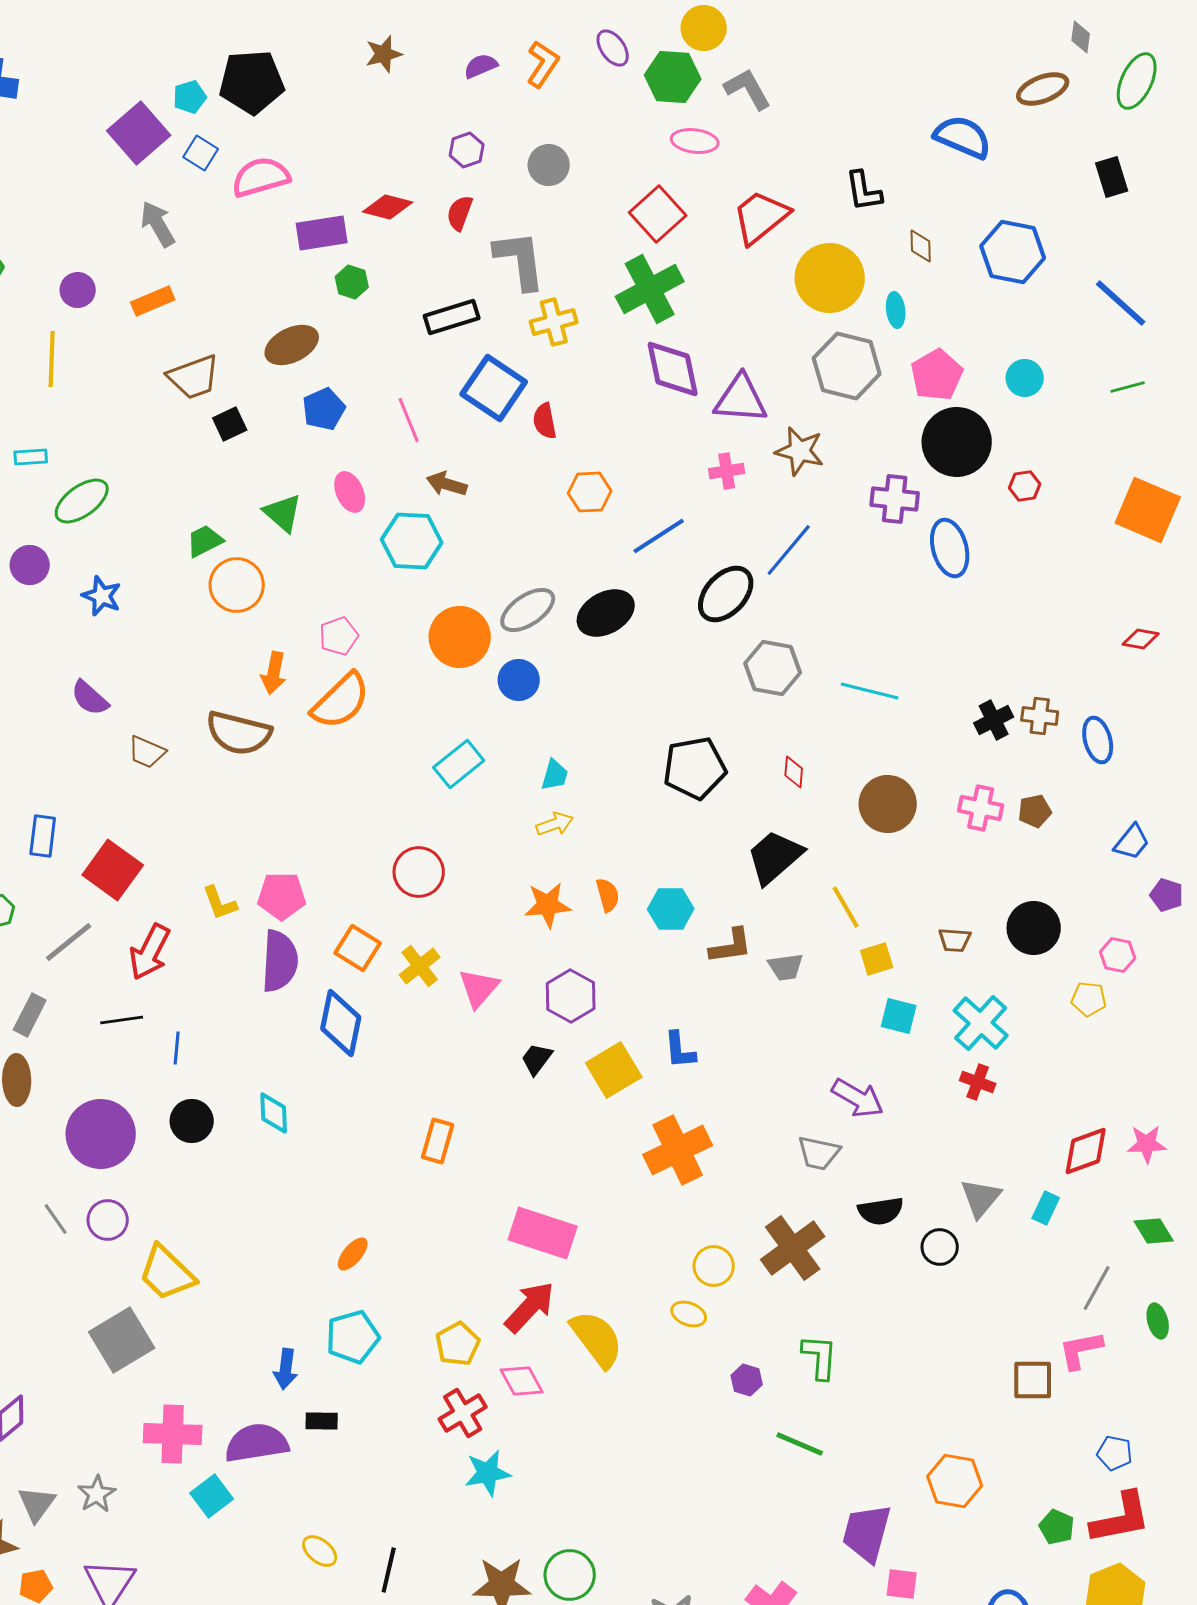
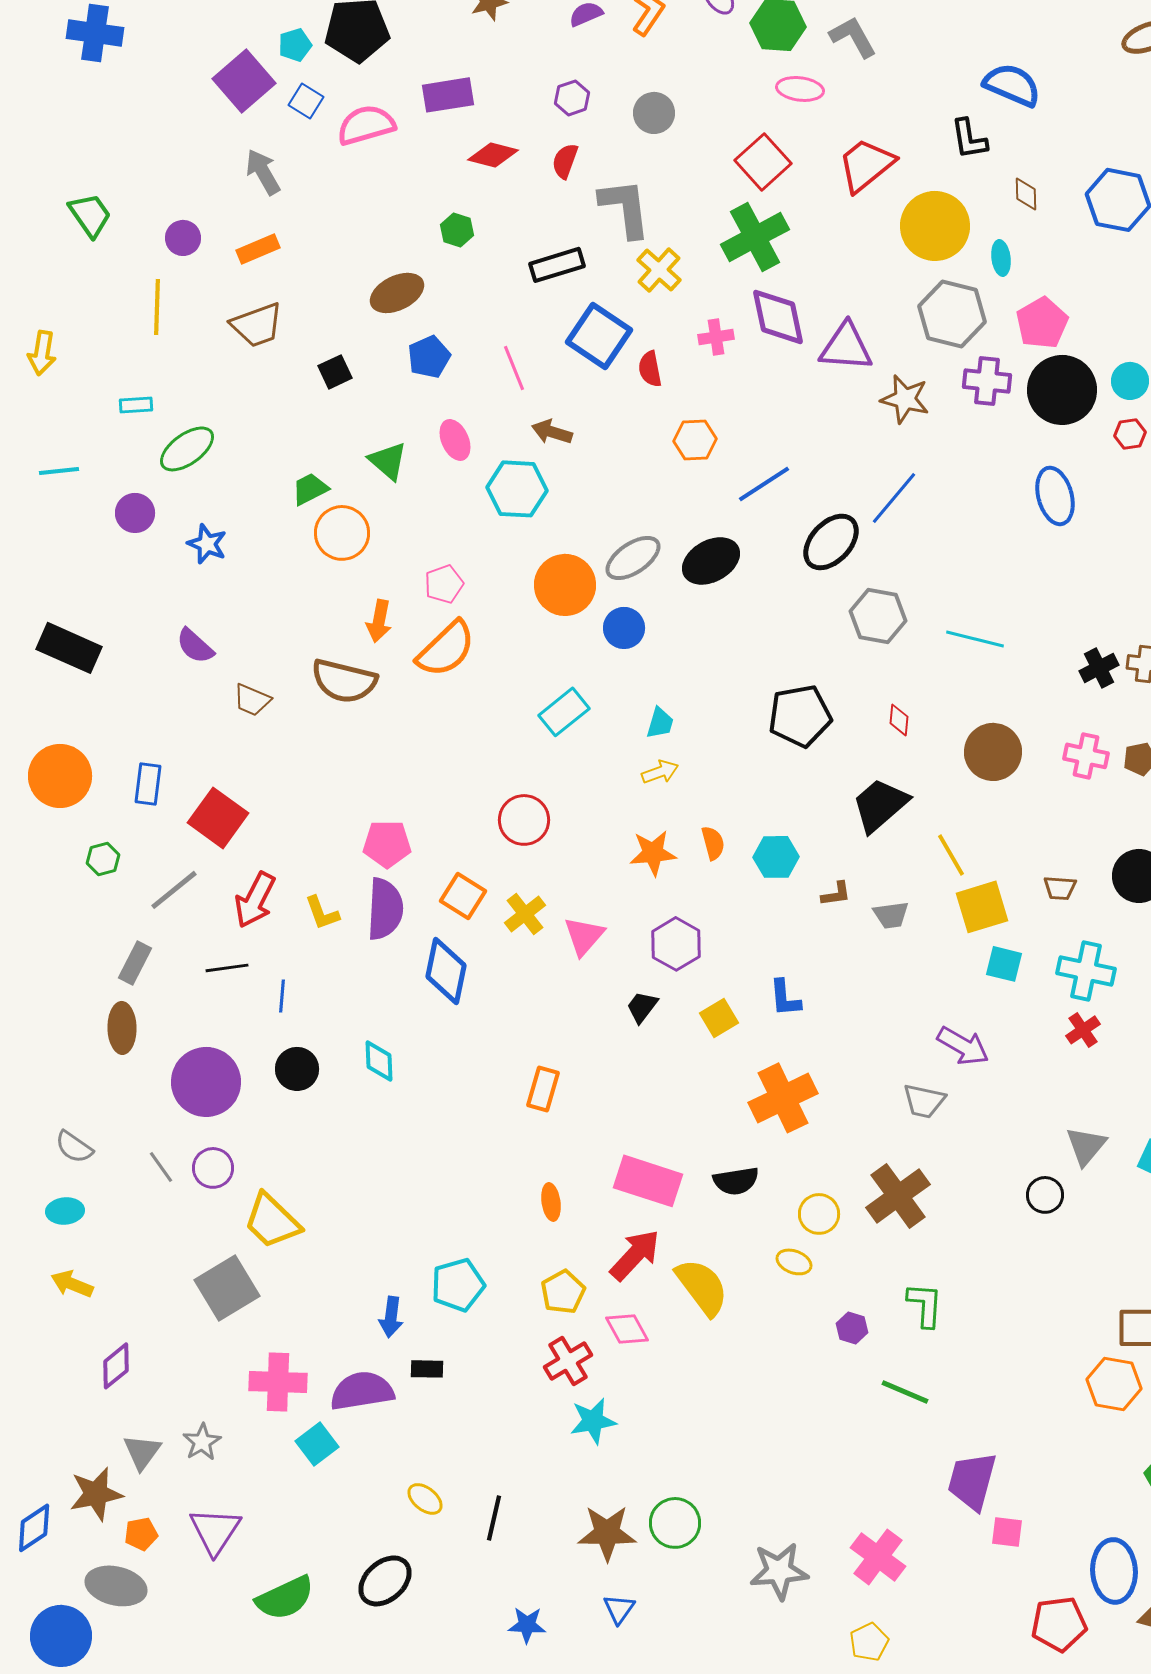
blue semicircle: (963, 137) -> (1012, 85), moved
purple rectangle: (322, 233) -> (448, 95), moved
yellow cross: (554, 322) -> (659, 270), turned -33
brown trapezoid: (194, 377) -> (257, 325), moved
cyan circle: (1025, 378) -> (1130, 381), moved
pink cross: (727, 471) -> (716, 337), moved
purple cross: (895, 499) -> (987, 381), moved
yellow L-shape: (220, 903) -> (322, 913), moved
brown L-shape: (731, 946) -> (836, 894), size x0.7
yellow square: (877, 959) -> (982, 907), size x1.6
cyan cross: (981, 1023) -> (1086, 971), turned -30
yellow square: (614, 1070) -> (719, 1018), size x0.7
red cross: (978, 1082) -> (1083, 1030), turned 36
black semicircle: (881, 1211) -> (736, 1181), moved
orange ellipse: (353, 1254) -> (551, 1202), moved, turned -48
orange hexagon: (955, 1481) -> (1114, 1384), moved

